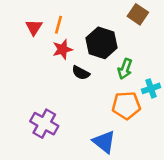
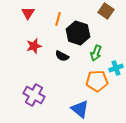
orange line: (59, 25) -> (58, 19), moved
red triangle: (34, 27) -> (28, 13), moved
red star: (62, 49) -> (34, 46), moved

